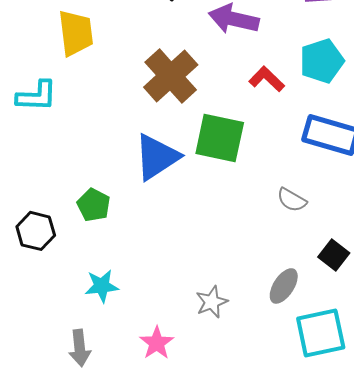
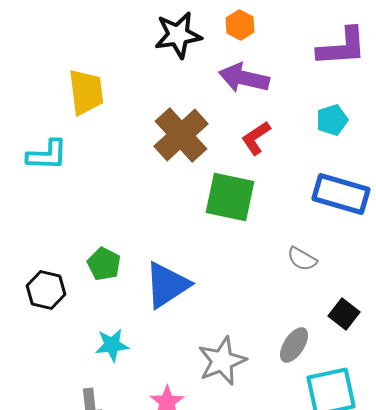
cyan pentagon: (322, 61) -> (332, 120), size x0.7
red L-shape: (267, 79) -> (256, 138), moved, turned -78
blue triangle: (157, 157) -> (167, 285), moved
gray star: (212, 302) -> (222, 361), size x1.5

